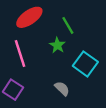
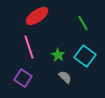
green line: (68, 25) -> (83, 23), moved
green star: (57, 45) -> (58, 55), moved

